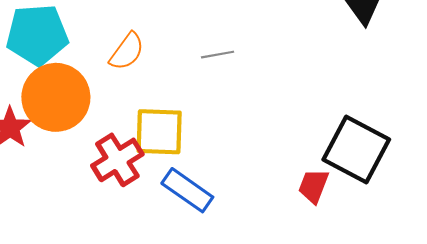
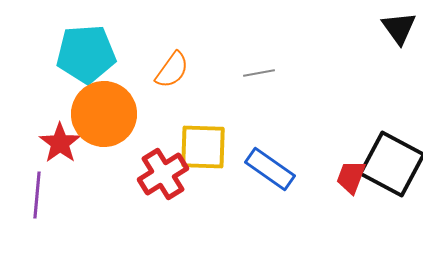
red trapezoid: (314, 186) -> (351, 177), moved
blue rectangle: (187, 190) -> (270, 169), moved

